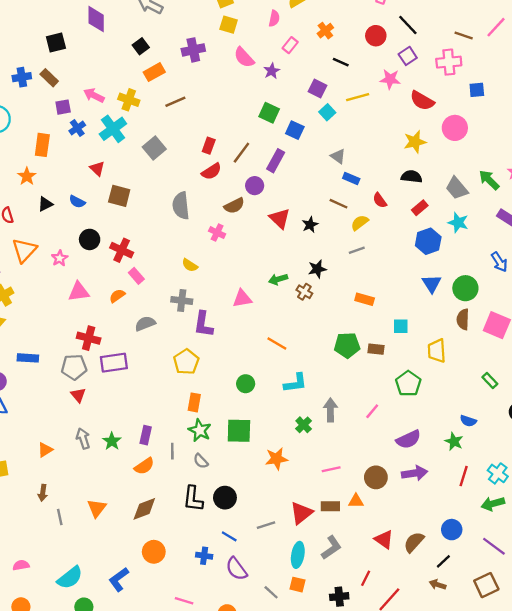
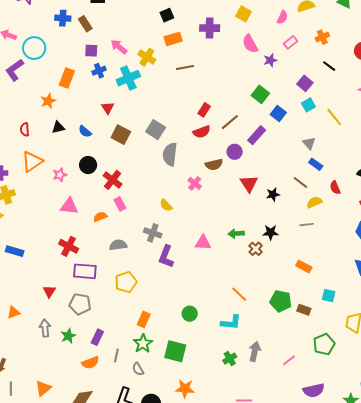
yellow line: (358, 97) -> (334, 117), moved, turned 54
gray square: (154, 148) -> (156, 130), moved, turned -30
orange line: (277, 343) -> (239, 294), moved
yellow pentagon: (186, 362) -> (126, 282), moved
gray pentagon: (74, 367) -> (80, 304), moved
orange triangle: (45, 450) -> (14, 312), moved
orange star: (276, 459) -> (185, 389), moved

